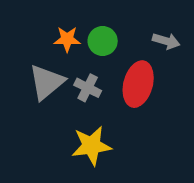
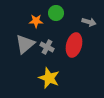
green circle: (103, 41) -> (56, 13), moved
yellow star: (91, 146) -> (49, 78), turned 30

